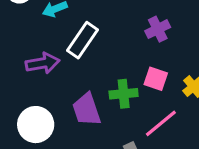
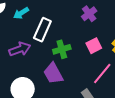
pink square: (156, 79) -> (94, 46), turned -35
green cross: (124, 94) -> (62, 49), moved

